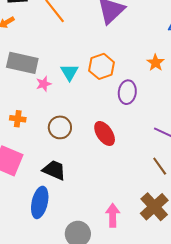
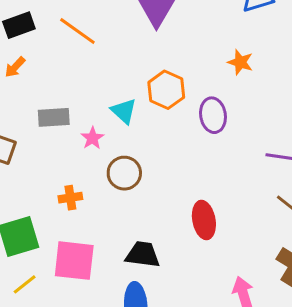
gray rectangle: (22, 63) -> (54, 117), size x0.7
brown circle: (60, 127) -> (124, 173), moved
red ellipse: (105, 133) -> (204, 220), moved, turned 40

